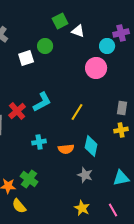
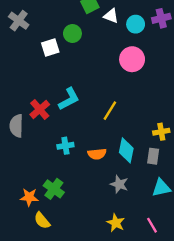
cyan circle: (107, 46) -> (136, 24), moved
gray rectangle: (122, 108) -> (153, 156), moved

